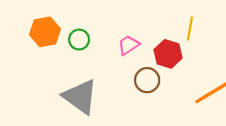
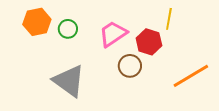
pink trapezoid: (128, 45) -> (113, 34), size x1.4

